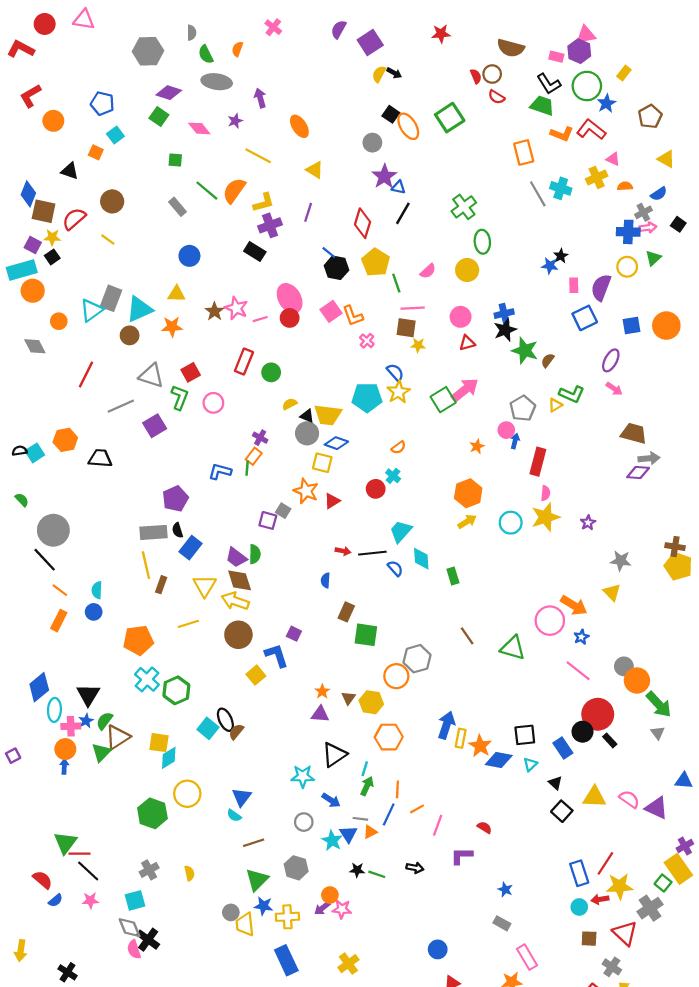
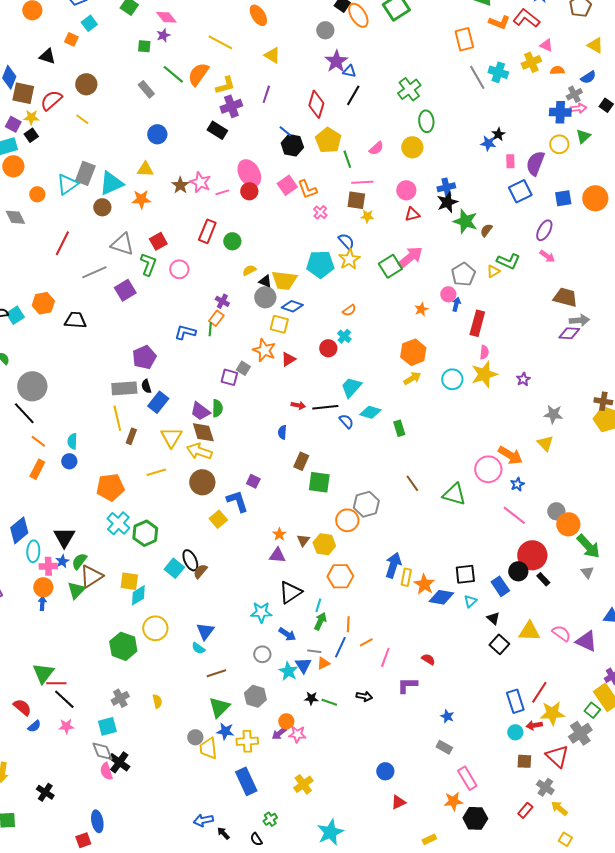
purple star: (235, 121) -> (163, 35), moved
cyan diamond: (421, 559) -> (370, 412), turned -70

